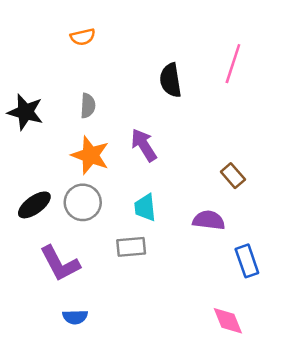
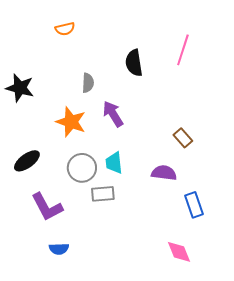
gray semicircle: (88, 106) -> (88, 83), moved
gray circle: (83, 202) -> (82, 168), moved

